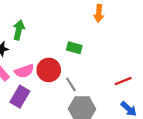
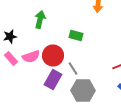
green arrow: (19, 30) -> (40, 20), moved
purple rectangle: (20, 97) -> (53, 80), moved

